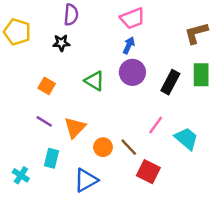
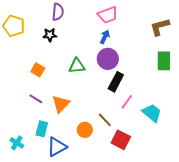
green triangle: (94, 81) -> (77, 66), turned -36
black rectangle: (170, 82) -> (116, 82), moved
orange circle: (103, 147) -> (85, 130), moved
blue triangle: (86, 180) -> (57, 147), moved

